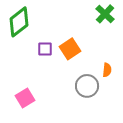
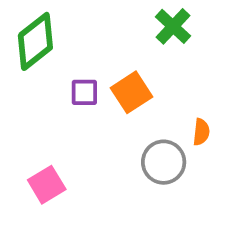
green cross: (105, 14) -> (173, 26), moved

